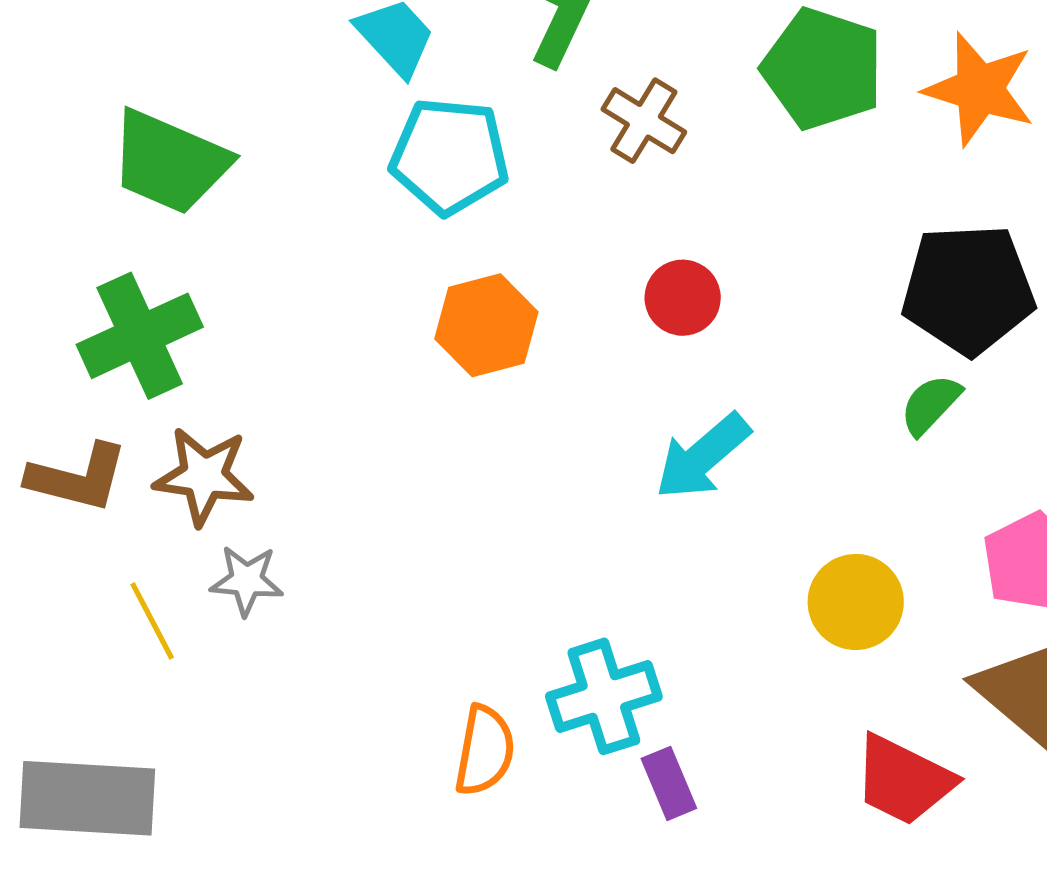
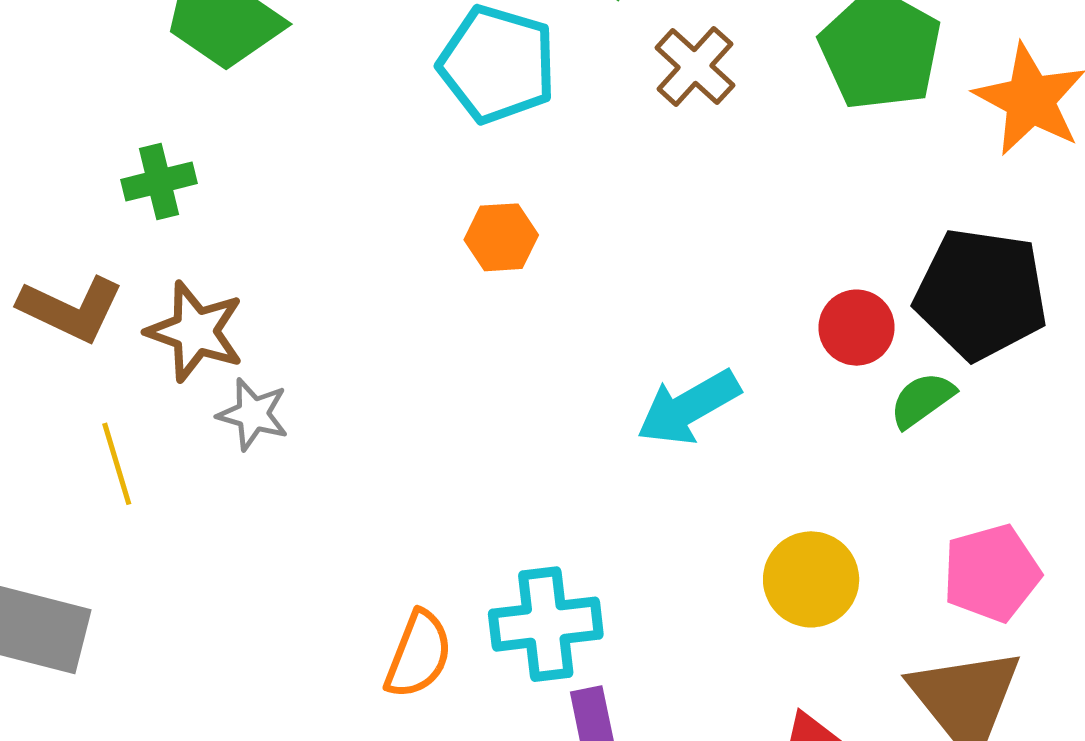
red circle: (683, 298) -> (857, 328), moved
orange hexagon: (486, 325) -> (501, 237), size x0.7
green cross: (140, 336) -> (159, 181), size x0.6
gray star: (247, 580) -> (253, 414), moved

